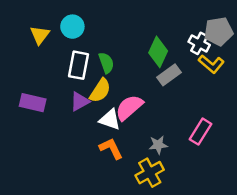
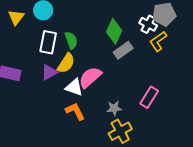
yellow L-shape: (211, 64) -> (158, 41), turned 105
yellow cross: (150, 173) -> (120, 131), moved

